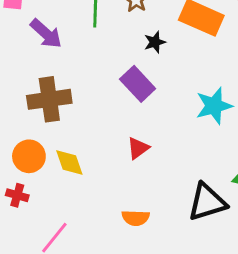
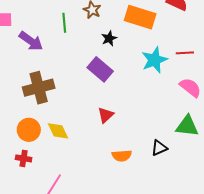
cyan star: (214, 106) -> (154, 60), moved
black triangle: (207, 202) -> (159, 148), size x0.6
orange semicircle: (136, 218) -> (122, 156), moved

